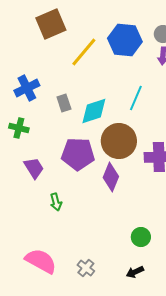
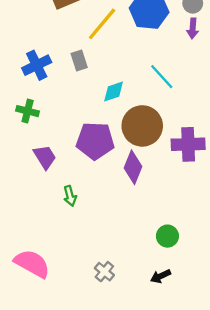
cyan line: (136, 98) -> (162, 77), turned -65
gray rectangle: (64, 103) -> (79, 61), moved
cyan diamond: (94, 111) -> (114, 92), size x0.7
pink semicircle: (41, 261) -> (32, 264), moved

